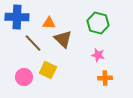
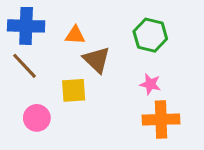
brown line: (33, 43) -> (25, 66), moved
yellow square: (48, 70) -> (74, 90), moved, turned -30
orange cross: (105, 78) -> (161, 119), size x1.6

